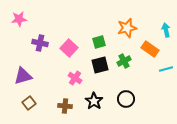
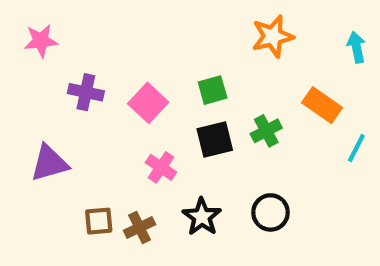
orange star: (127, 28) -> (273, 36), moved
cyan arrow: (166, 30) -> (356, 47), moved
cyan line: (166, 69) -> (356, 148), turned -48
brown square: (29, 103) -> (99, 221), moved, turned 32
brown cross: (65, 106) -> (140, 227), turned -32

